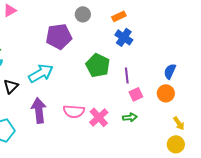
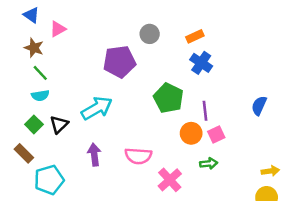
orange circle: (166, 93) -> (191, 133), moved
purple arrow: (39, 110) -> (94, 155), size x0.7
pink cross: (99, 117) -> (170, 180), moved
yellow arrow: (179, 123) -> (270, 171), turned -64

